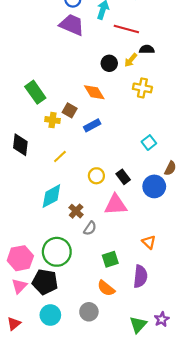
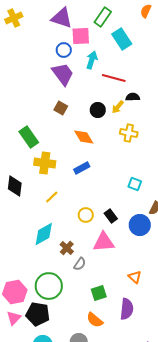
purple trapezoid: (72, 25) -> (63, 74), turned 30
brown square: (70, 110) -> (61, 108), moved
yellow cross: (52, 120) -> (45, 163), size x1.5
cyan square: (149, 143) -> (135, 184), turned -32

